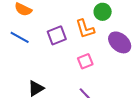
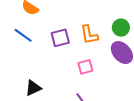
green circle: (103, 12) -> (121, 28), moved

